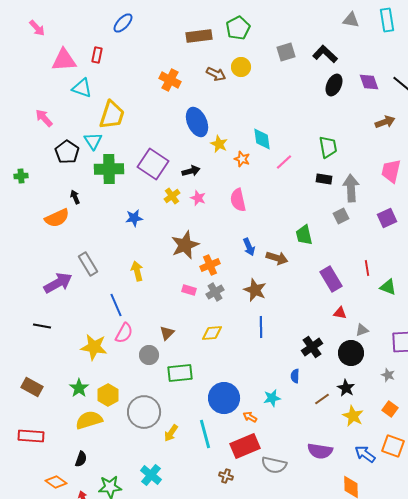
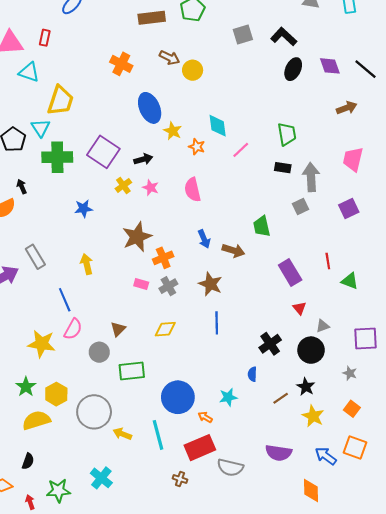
yellow circle: (241, 67) -> (193, 70), moved
red triangle: (340, 313) -> (299, 308), turned 40
yellow arrow: (171, 433) -> (122, 434), turned 78

